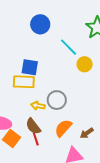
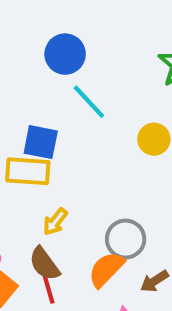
cyan line: (69, 47) -> (89, 102), moved
gray circle: (57, 100) -> (126, 239), moved
yellow arrow: (38, 106) -> (55, 222), turned -64

